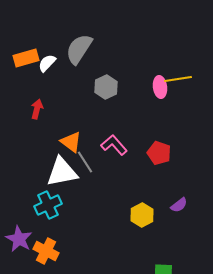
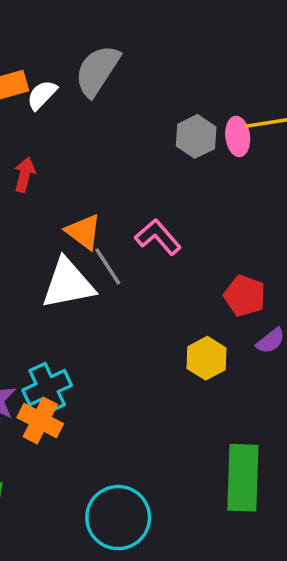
gray hexagon: (106, 87) -> (196, 136), moved
red pentagon: (159, 153) -> (245, 296), moved
cyan cross: (48, 205) -> (47, 388), moved

